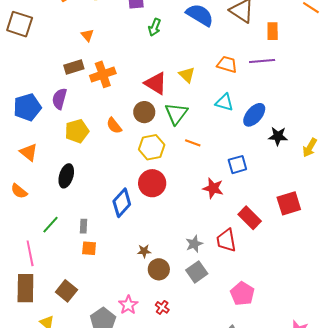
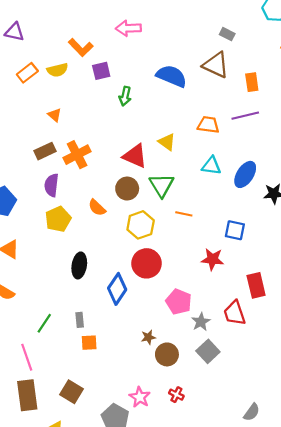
purple semicircle: (59, 99) -> (52, 185), moved
blue square: (237, 165) -> (235, 230), turned 36
black ellipse: (66, 176) -> (79, 265), moved
red rectangle: (250, 218) -> (256, 285), turned 40
pink pentagon: (242, 294) -> (179, 302), moved

